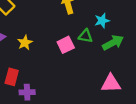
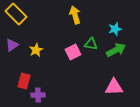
cyan star: (102, 21) -> (115, 29), moved

